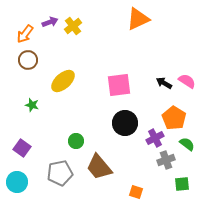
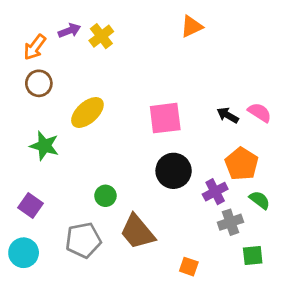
orange triangle: (138, 19) -> (192, 26), size x0.7
green star: (32, 105) -> (44, 146), size x1.5

